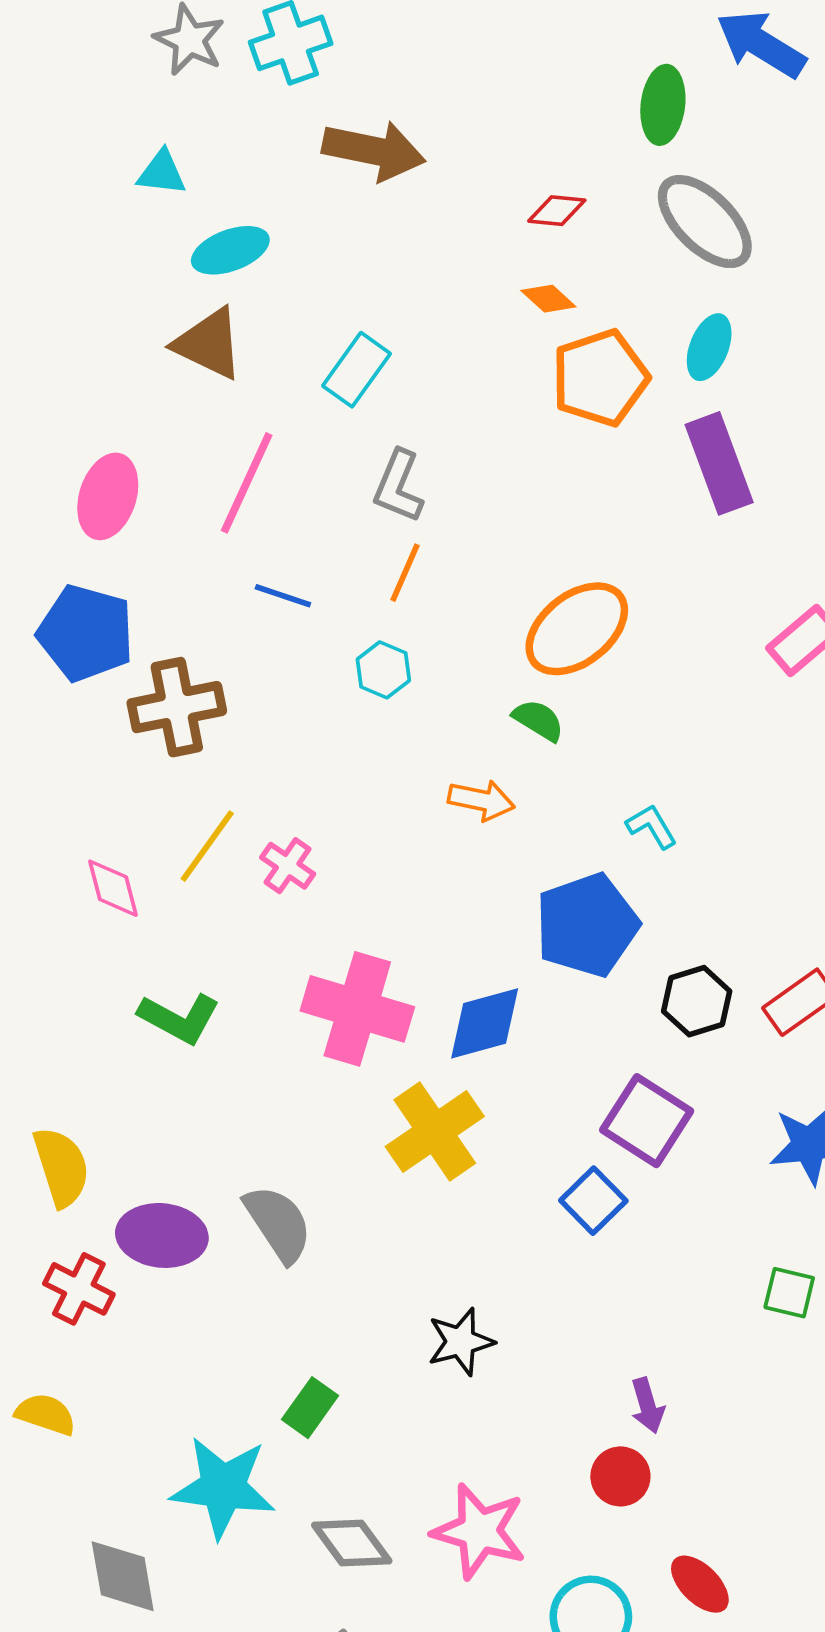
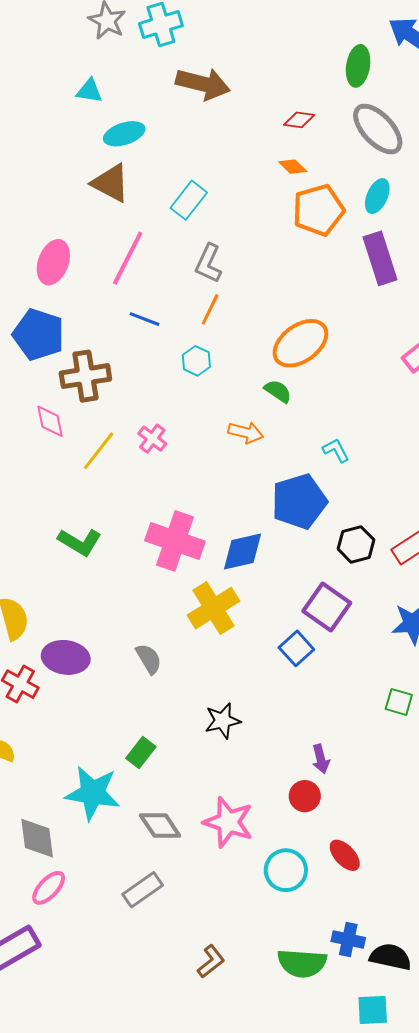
pink cross: (288, 866) -> (152, 439), moved
pink diamond: (113, 888) -> (50, 421), moved
gray semicircle: (278, 1224) -> (149, 659), moved, size x0.7

